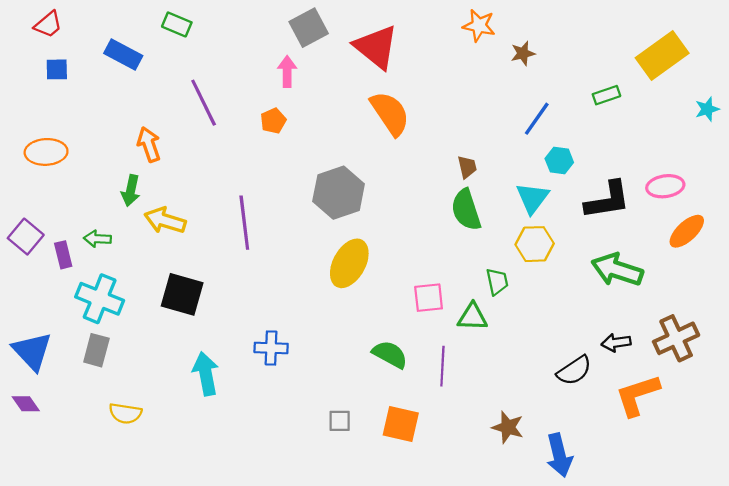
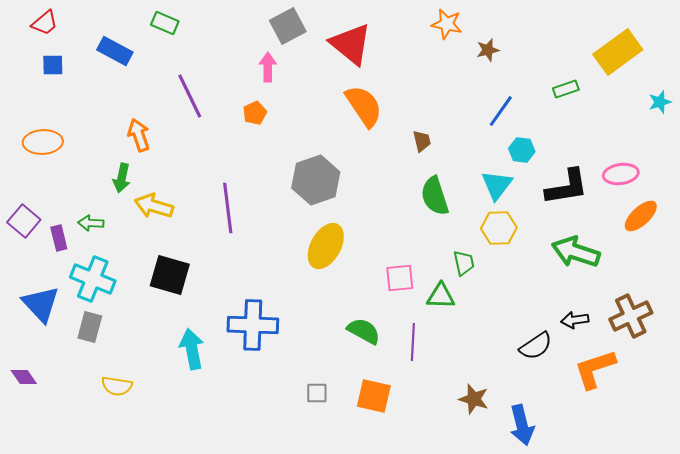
brown trapezoid: (467, 167) -> (422, 141), moved
blue cross: (271, 348) -> (253, 325), size x1.6
blue triangle: (32, 351) -> (41, 304), moved

